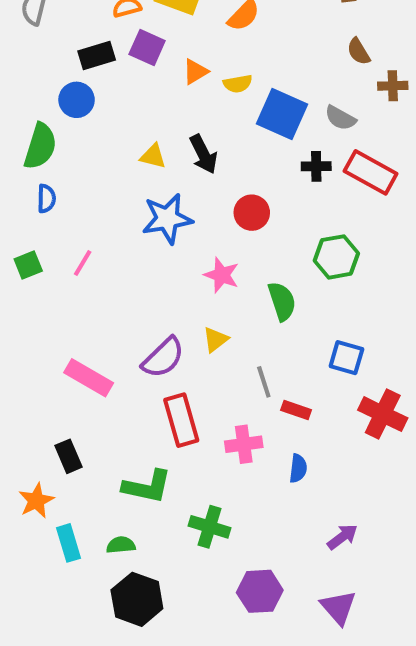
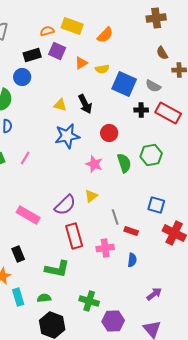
green semicircle: (282, 301) -> (124, 163), moved
green cross: (209, 527) -> (89, 301), moved

